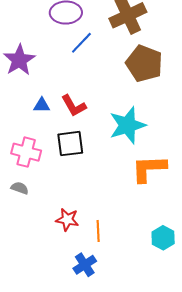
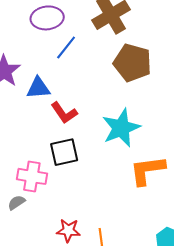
blue triangle: (42, 105) -> (38, 88), moved, size x1.4
pink cross: (26, 152) -> (32, 176), moved
gray semicircle: (20, 188) -> (16, 203), turned -48

